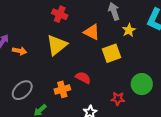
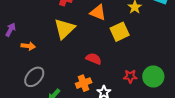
orange arrow: (19, 51) -> (28, 46), moved
green circle: (142, 84) -> (153, 76), moved
orange cross: (62, 89) -> (84, 83), moved

